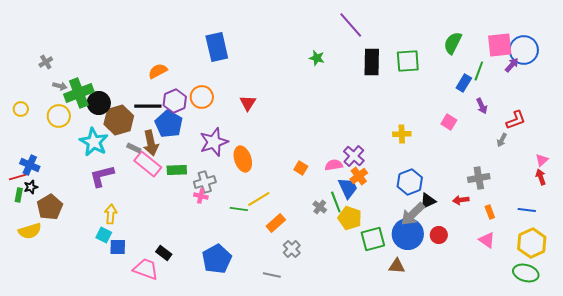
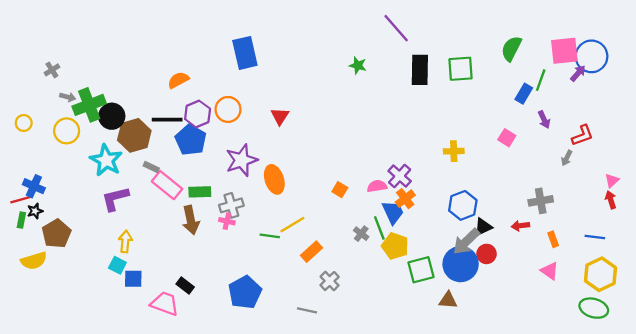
brown arrow: (151, 143) -> (191, 220), moved
red circle: (439, 235) -> (487, 254), moved

